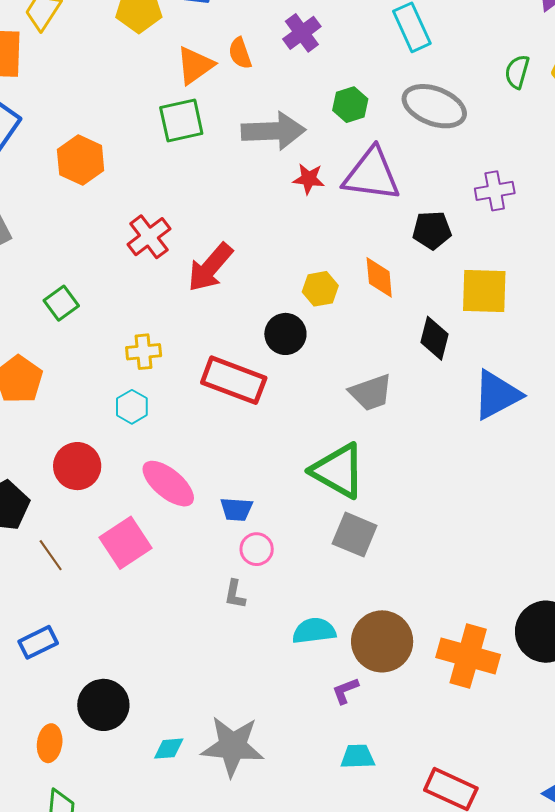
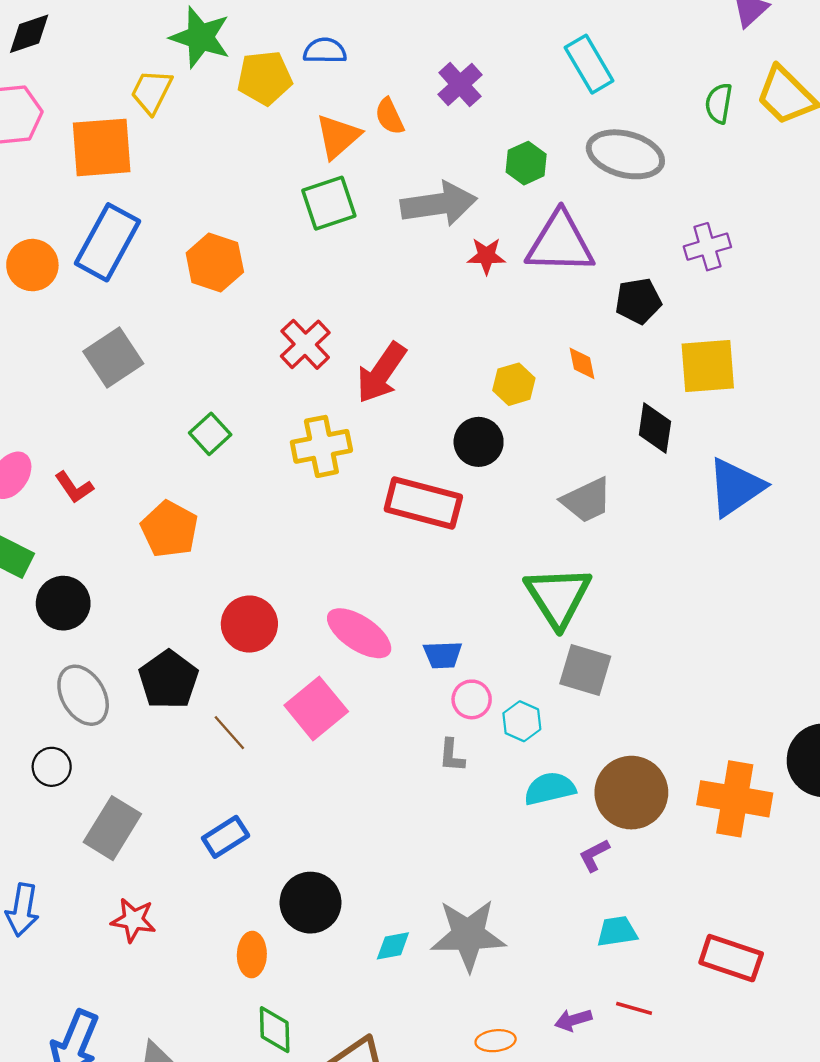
orange diamond: (379, 277) -> (582, 363), size x0.7
yellow cross: (144, 352) -> (321, 446), moved, size x1.4
cyan hexagon: (132, 407) -> (522, 721), moved
green triangle: (338, 471) -> (558, 597), turned 34

